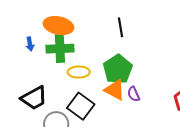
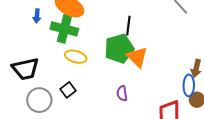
green pentagon: (118, 69) -> (119, 49), moved
orange triangle: (115, 90) -> (137, 57), moved
black square: (81, 106) -> (68, 90), size x0.6

